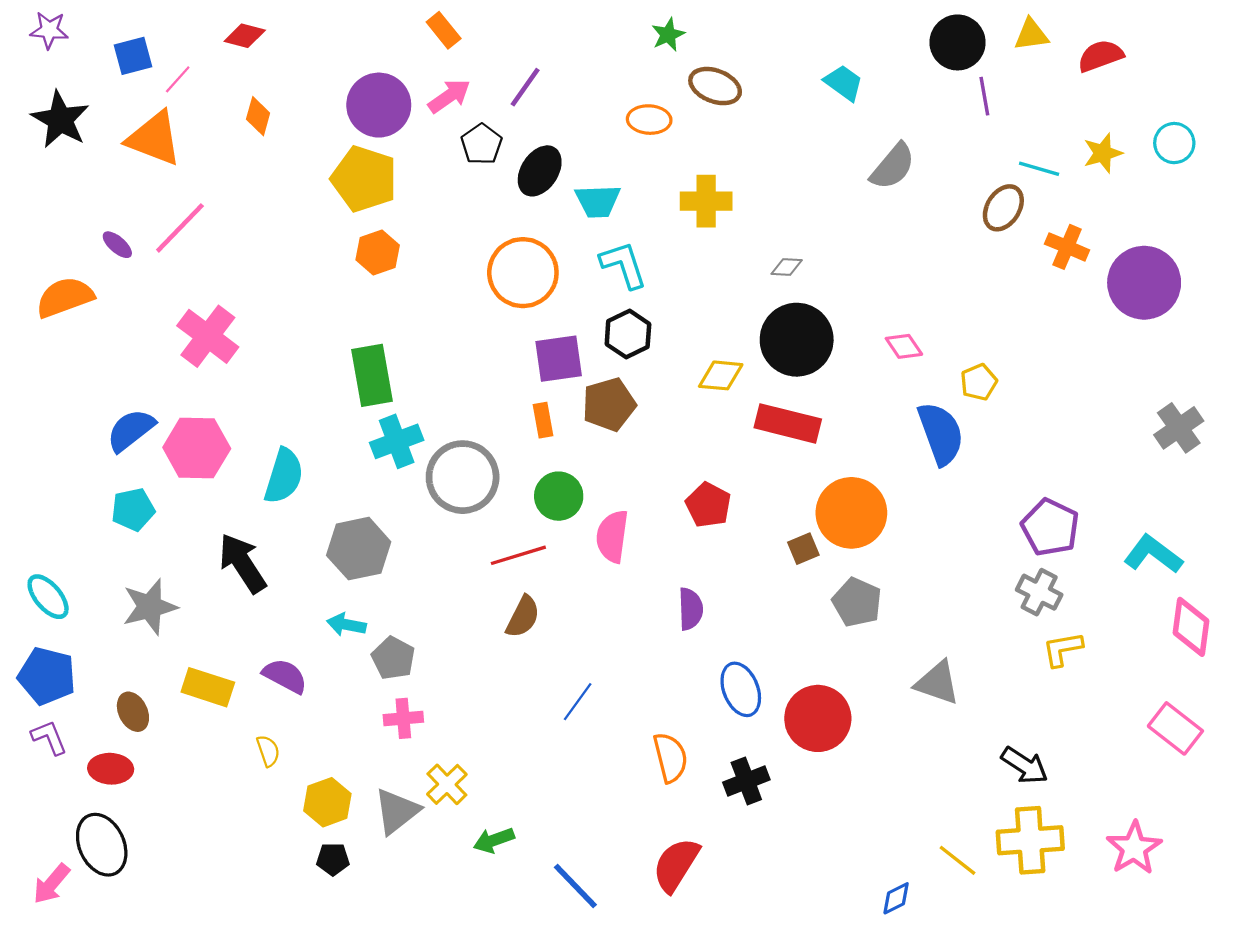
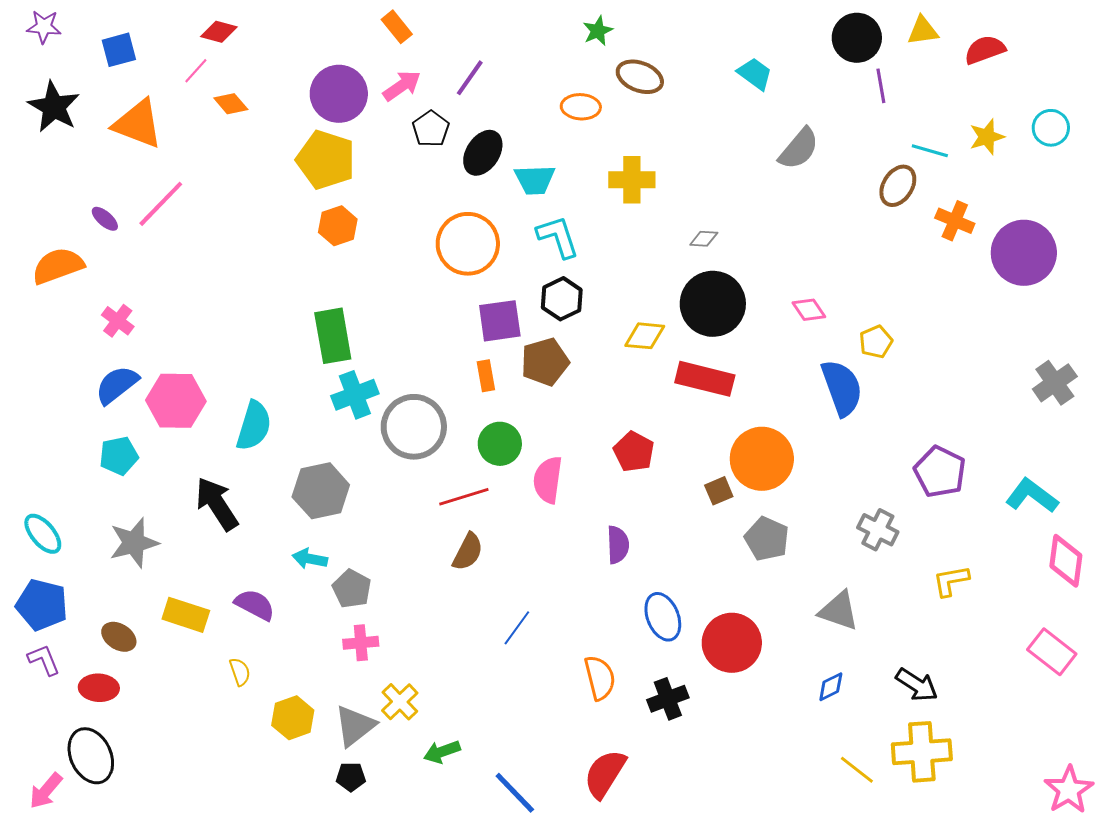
pink line: (178, 79) -> (196, 71), moved
orange diamond: (258, 116) -> (231, 104), turned -56
pink cross: (208, 336) -> (118, 321), moved, size x0.6
gray cross: (1039, 592) -> (878, 530), moved
brown ellipse: (133, 712) -> (119, 637), turned -32
pink star: (1134, 848) -> (1069, 790), moved
black pentagon: (333, 859) -> (351, 777), moved
blue diamond: (896, 898) -> (831, 687), moved

